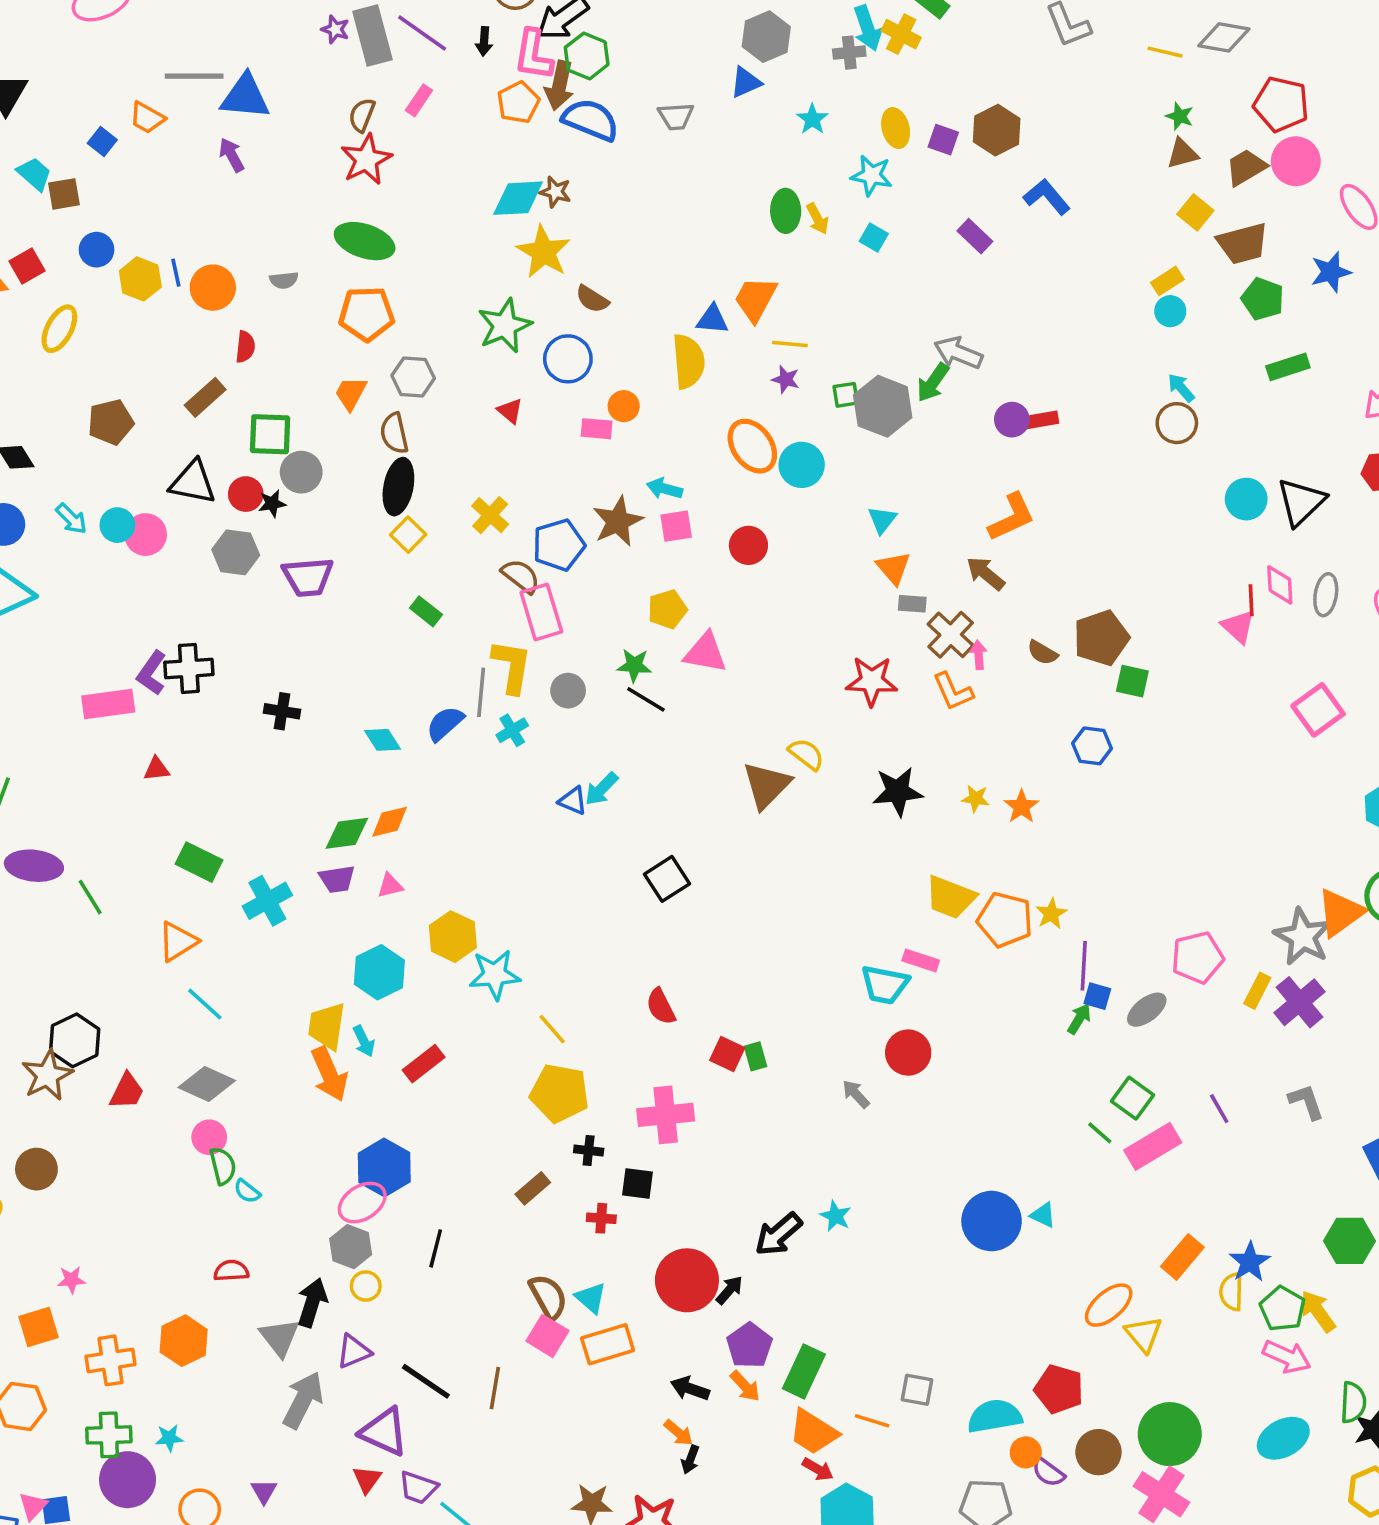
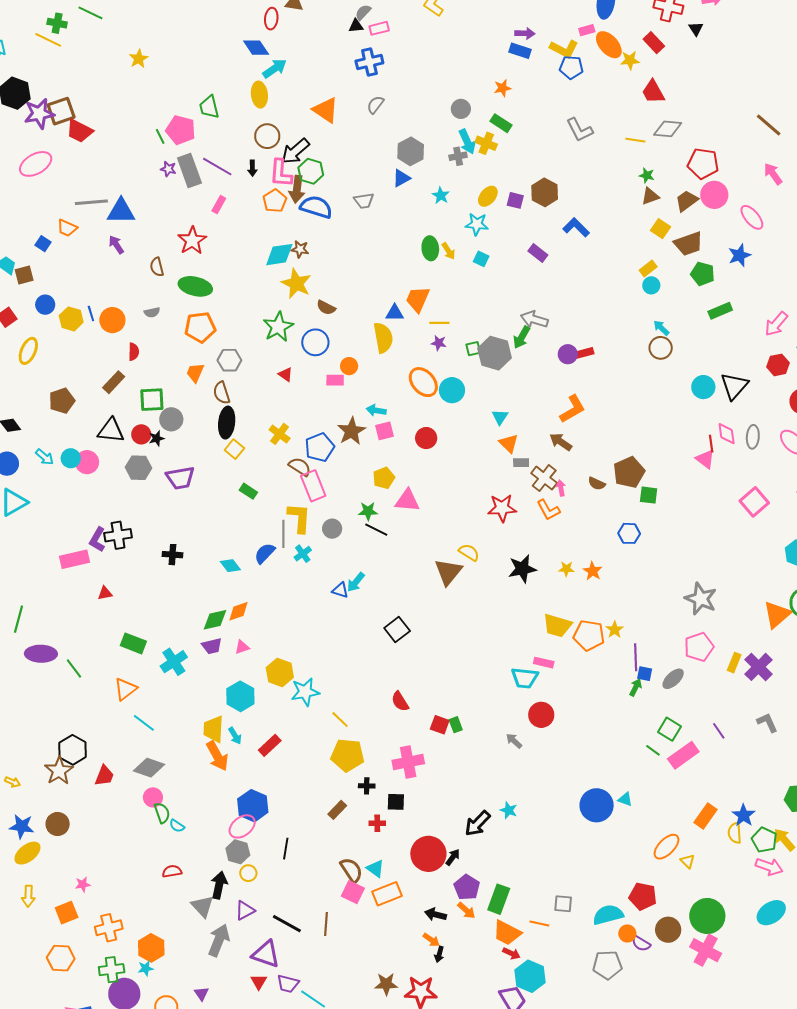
brown semicircle: (362, 115) -> (157, 267), moved, turned -30
yellow ellipse: (896, 128) -> (488, 196), turned 60
gray star: (1303, 937) -> (701, 599), moved
yellow triangle: (1144, 1334) -> (688, 861), size x0.7
orange hexagon: (184, 1341) -> (151, 948), moved

